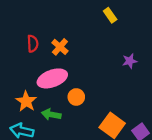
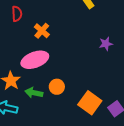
red semicircle: (33, 44) -> (17, 14), moved
orange circle: (76, 97) -> (57, 87), moved

